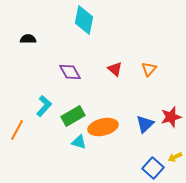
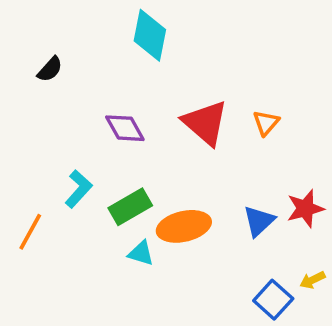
black semicircle: (28, 39) -> (50, 69), turned 133
red triangle: (115, 69) -> (205, 123), size x1.8

